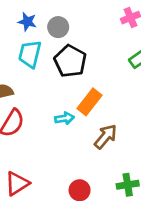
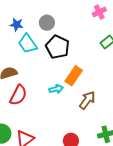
blue star: (27, 22) -> (17, 25), moved
cyan trapezoid: (30, 54) -> (28, 44), turned -45

